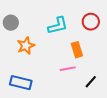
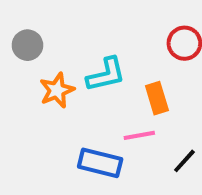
cyan L-shape: (58, 26) -> (106, 75), moved
blue rectangle: (21, 83) -> (100, 163), moved

